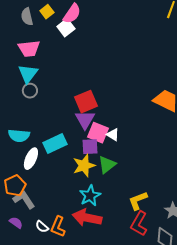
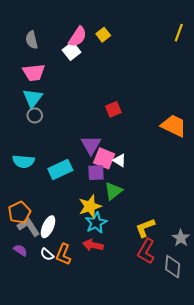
yellow square: (47, 12) -> (103, 35), moved
red square: (86, 102) -> (113, 109), moved, size x0.7
white ellipse: (31, 159) -> (48, 227), moved
yellow star: (84, 166) -> (90, 206), moved
red arrow: (87, 218) -> (93, 245), size x0.7

